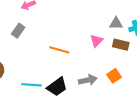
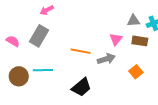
gray rectangle: (18, 31) -> (39, 36), size x1.5
gray arrow: (88, 80) -> (106, 59), moved
cyan line: (31, 85) -> (43, 70), moved

